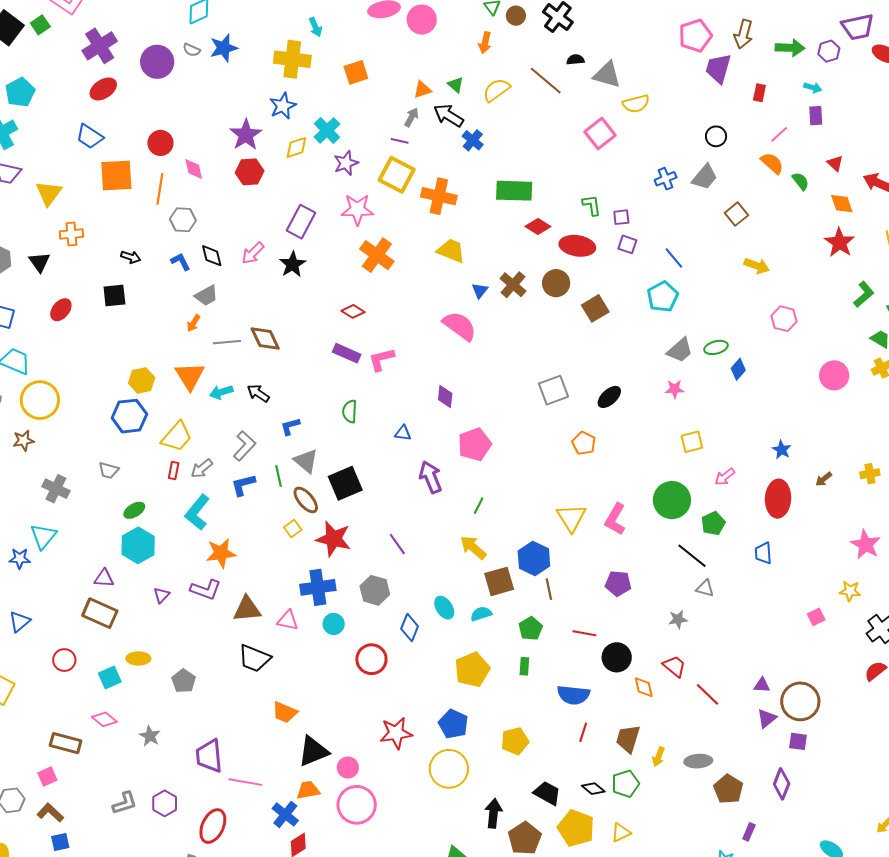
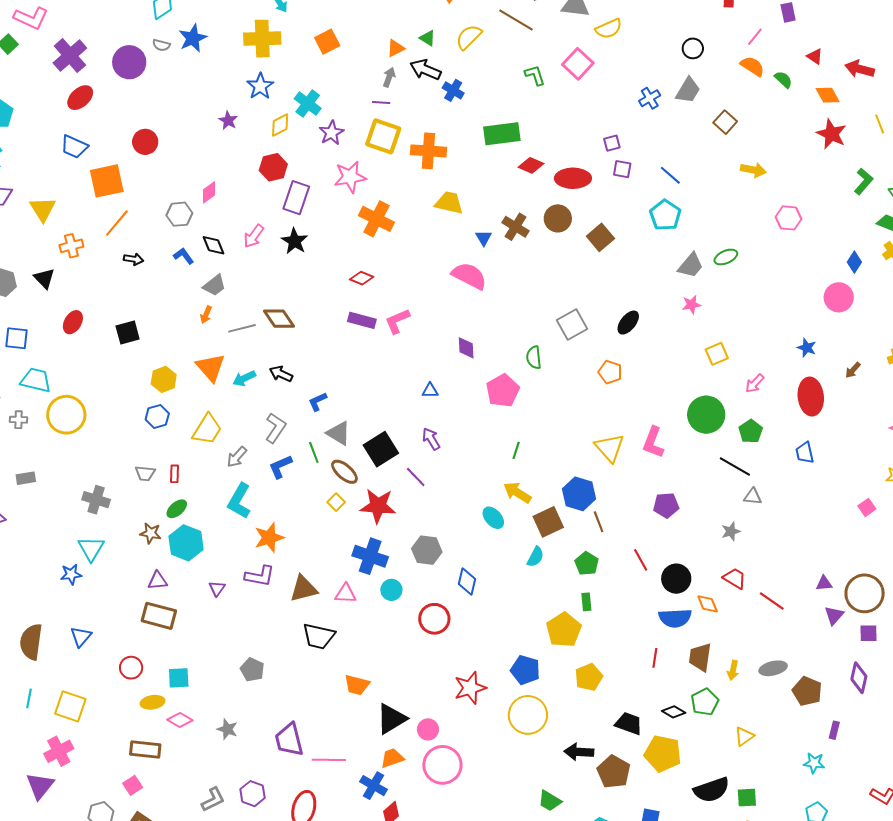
purple star: (246, 135) -> (228, 120), size x0.6
pink diamond: (194, 169) -> (209, 192), moved, turned 75
red hexagon: (250, 172) -> (273, 167), moved
orange line: (160, 189) -> (117, 223), moved, turned 40
green L-shape: (592, 205) -> (535, 75), moved
black square: (114, 295) -> (128, 332), moved
blue diamond: (738, 369) -> (854, 262), moved
pink circle: (834, 375) -> (839, 297), moved
green semicircle: (350, 411) -> (534, 357), moved
blue hexagon: (129, 416) -> (157, 416), size x0.7
brown star: (24, 441) -> (151, 533), moved, turned 30
red rectangle: (174, 471) -> (174, 474), moved
purple arrow: (431, 477) -> (431, 439), moved, size x0.7
purple line: (397, 544) -> (416, 477), moved
blue cross: (318, 587) -> (370, 556), turned 36
cyan ellipse: (444, 608) -> (493, 518), moved
cyan semicircle: (481, 614) -> (535, 557), turned 145
red line: (584, 633) -> (641, 560), turned 60
yellow ellipse: (138, 658) -> (152, 702), moved
yellow pentagon: (472, 670) -> (564, 630), moved
cyan square: (110, 678) -> (179, 678), turned 30
blue semicircle: (573, 695) -> (675, 618), moved
black arrow: (493, 813) -> (579, 752), turned -84
yellow triangle: (621, 833) -> (744, 736), moved

